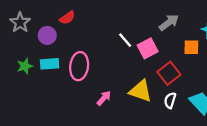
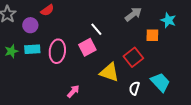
pink square: (148, 48) -> (87, 47), moved
pink arrow: (104, 98) -> (73, 91), moved
white semicircle: (170, 100) -> (134, 88), moved

